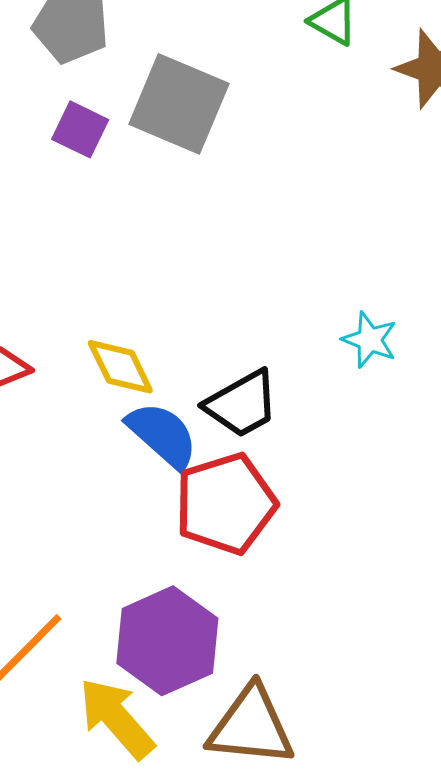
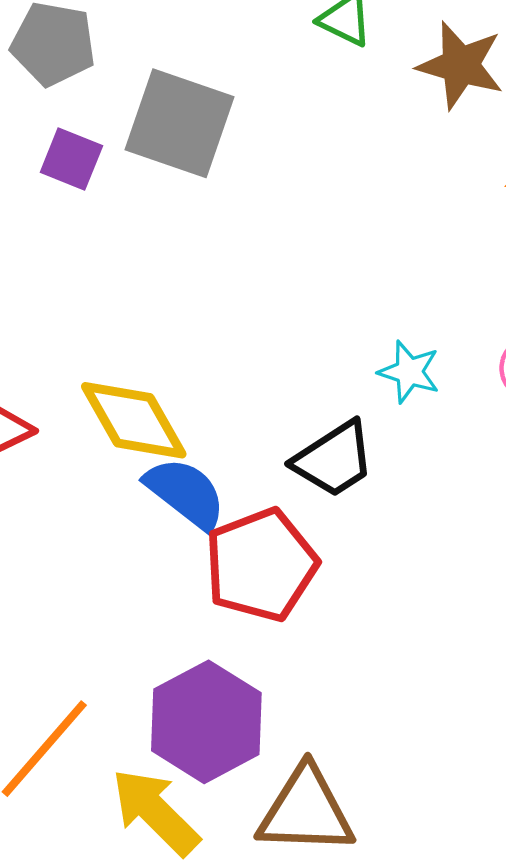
yellow diamond: (120, 367) -> (134, 420), size x1.4
black trapezoid: (242, 404) -> (334, 459), moved

